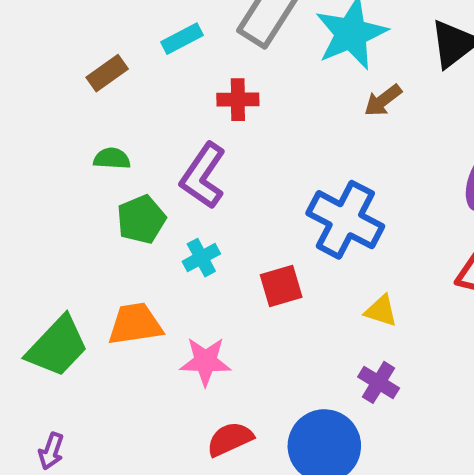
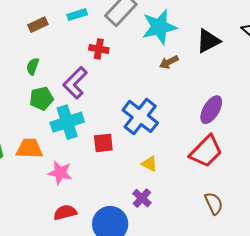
green semicircle: (112, 158) -> (33, 66), turned -84
cyan cross: (201, 258) -> (67, 122), size x1.8

